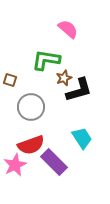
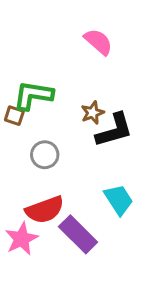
green L-shape: (46, 60) -> (33, 95), moved
gray circle: (31, 107) -> (45, 155), size x0.7

